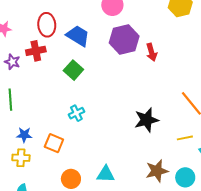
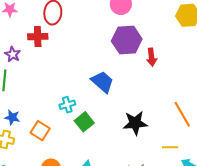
blue trapezoid: (78, 36) -> (102, 82), moved
purple star: (12, 62) -> (13, 54), moved
green square: (73, 70) -> (84, 122), moved

